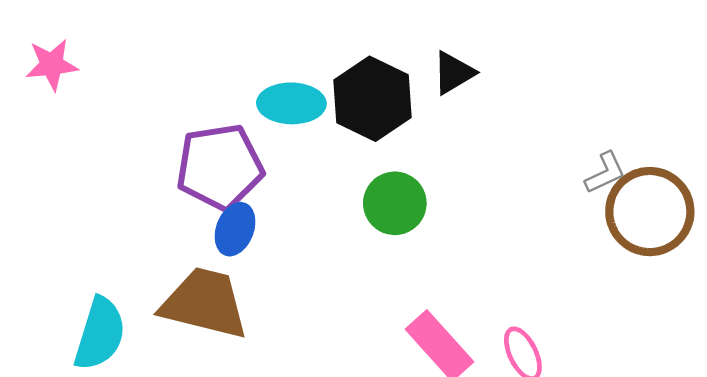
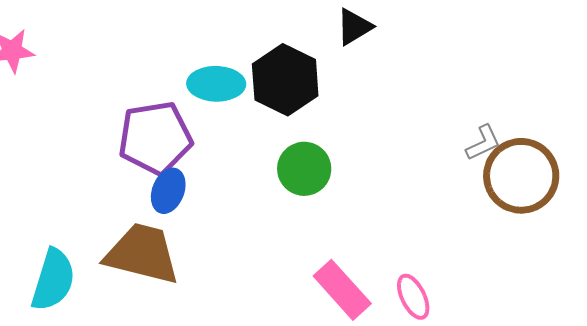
black triangle: (454, 73) -> (354, 27), moved

